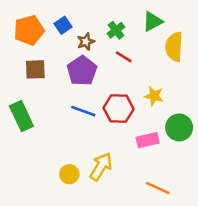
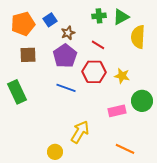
green cross: (116, 30) -> (99, 16), moved, turned 32
red hexagon: (119, 109) -> (94, 72), moved
yellow circle: (69, 174) -> (55, 152), moved

